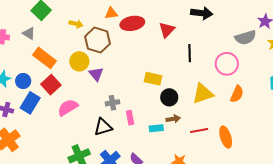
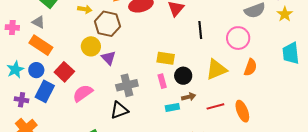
orange rectangle: (44, 58) -> (41, 45), moved
gray cross: (112, 103) -> (127, 85), size x1.5
pink rectangle: (130, 118) -> (162, 81), moved

